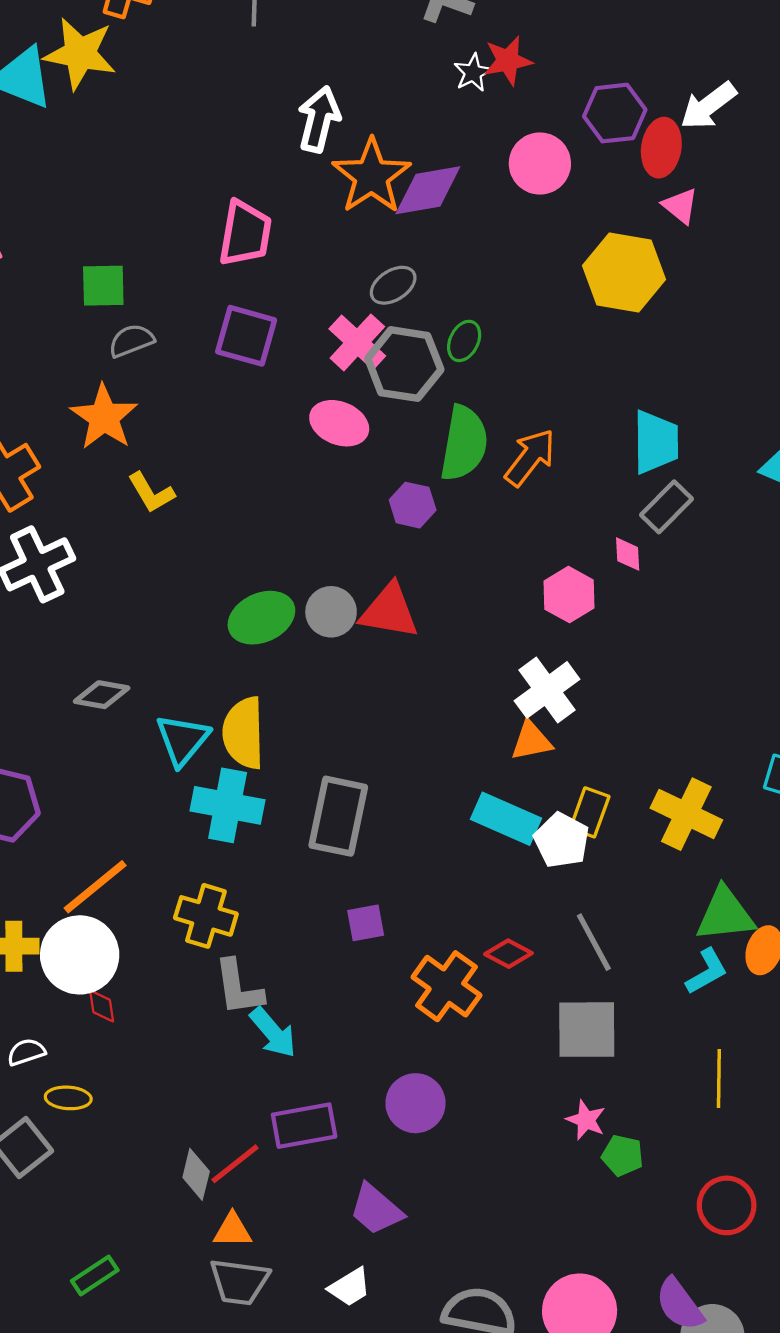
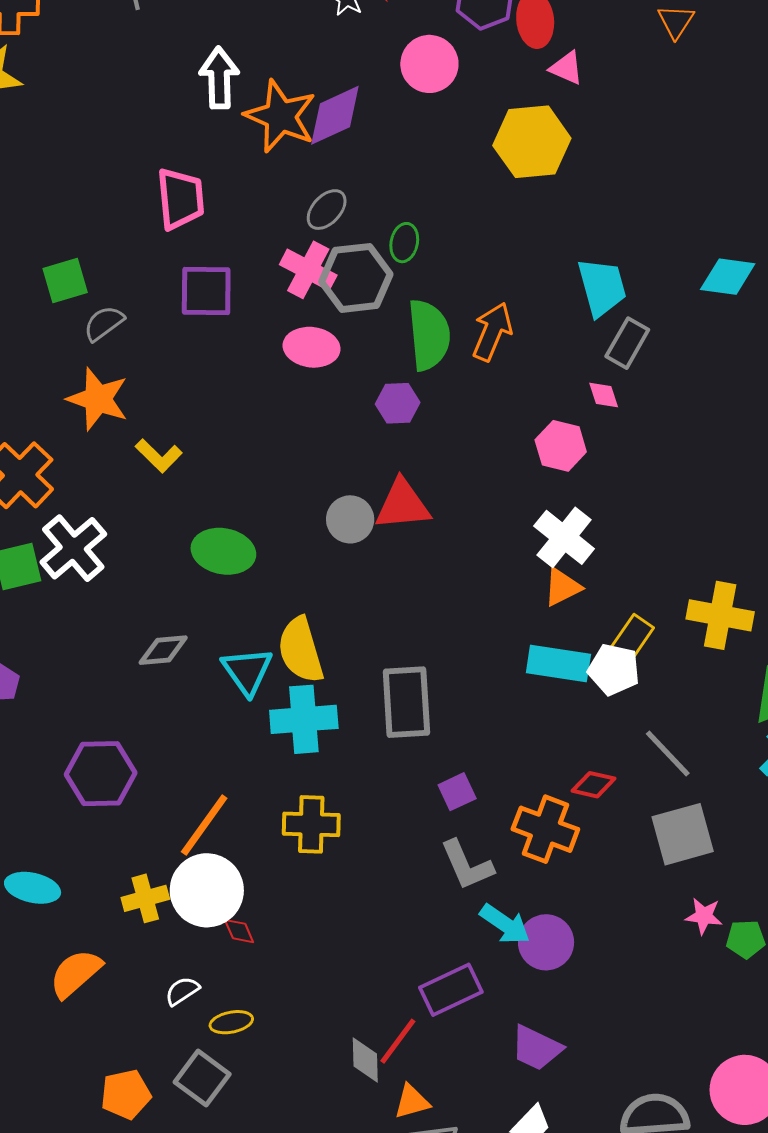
green ellipse: (261, 618) -> (223, 551), moved, turned 50
yellow rectangle: (590, 812) -> (632, 637), turned 30
gray L-shape: (238, 988) -> (467, 865), moved
cyan arrow: (273, 1033) -> (505, 924), moved

